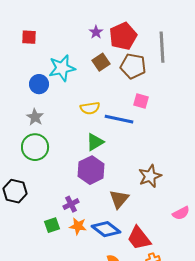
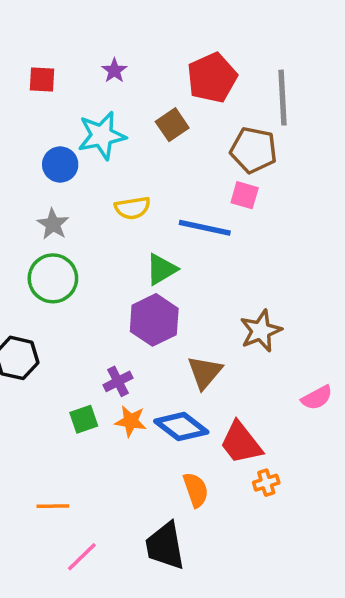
purple star: (96, 32) -> (114, 71), moved
brown pentagon: (133, 66) -> (254, 150), moved
yellow semicircle: (90, 108) -> (132, 208), moved

